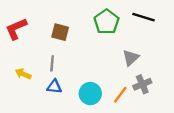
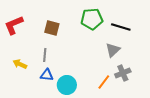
black line: (143, 17) -> (121, 27), moved
green pentagon: (106, 22) -> (92, 19), turned 30
cyan circle: (90, 94) -> (67, 85), moved

